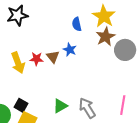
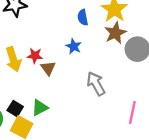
brown triangle: (53, 57) -> (48, 68), moved
green triangle: (60, 106) -> (40, 108), moved
gray arrow: (87, 108) -> (96, 84), moved

